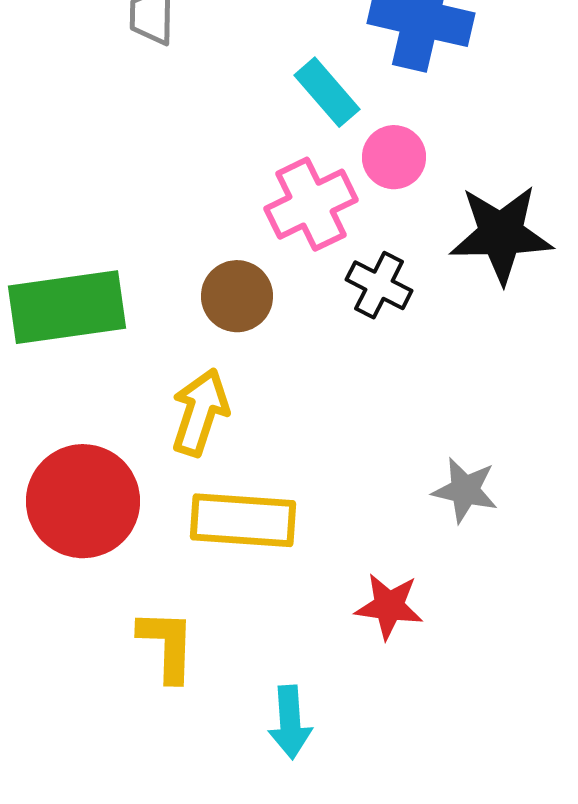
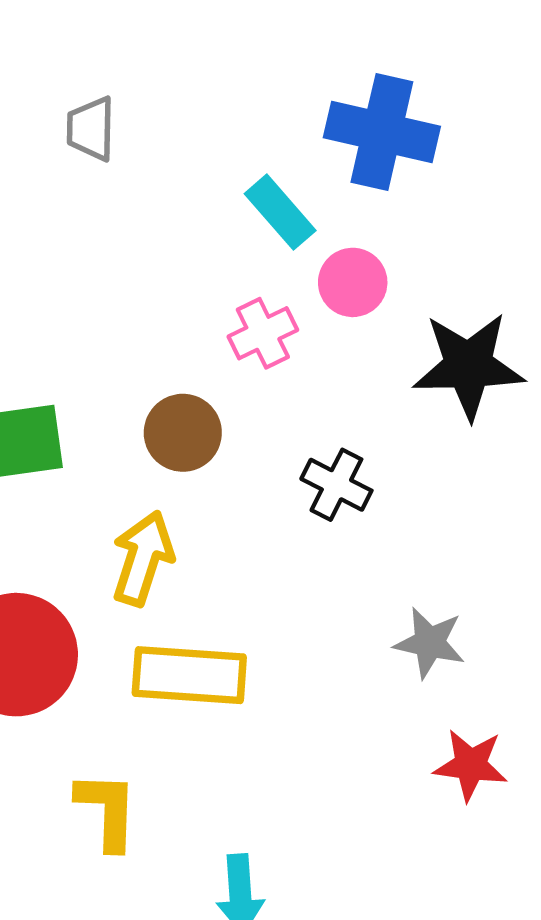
pink cross: (311, 204) -> (263, 333), size x0.7
black cross: (379, 285) -> (336, 485), moved
red star: (389, 606) -> (471, 765), moved

